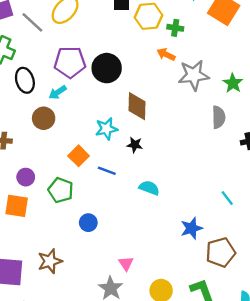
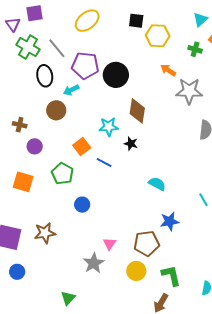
gray line: (32, 22) -> (57, 48), moved
green cross: (175, 28) -> (195, 49), moved
purple circle: (26, 177) -> (35, 146), moved
cyan semicircle: (149, 188) -> (157, 184), moved
brown pentagon: (221, 252) -> (147, 243), moved

